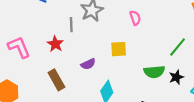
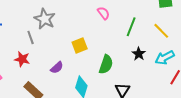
pink semicircle: (135, 18) -> (104, 13), moved
green semicircle: (154, 72) -> (106, 64), moved, turned -48

